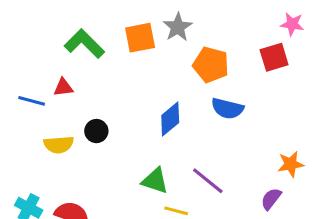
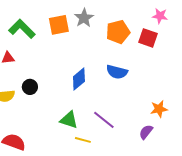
red square: (274, 57) -> (148, 38), turned 36
orange pentagon: (211, 65) -> (118, 32), moved, turned -30

